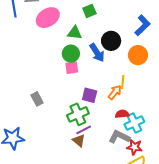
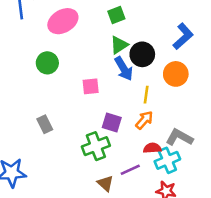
green triangle: (75, 33) -> (119, 45), moved, turned -42
green circle: (71, 54) -> (47, 63), moved
yellow line: (123, 82) -> (146, 95), moved
purple line: (84, 130) -> (130, 170), moved
gray L-shape: (119, 137) -> (179, 137), moved
brown triangle: (79, 141) -> (105, 183), moved

